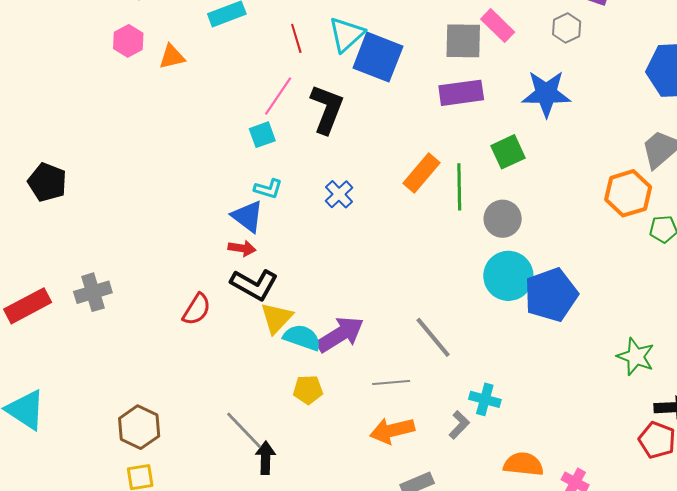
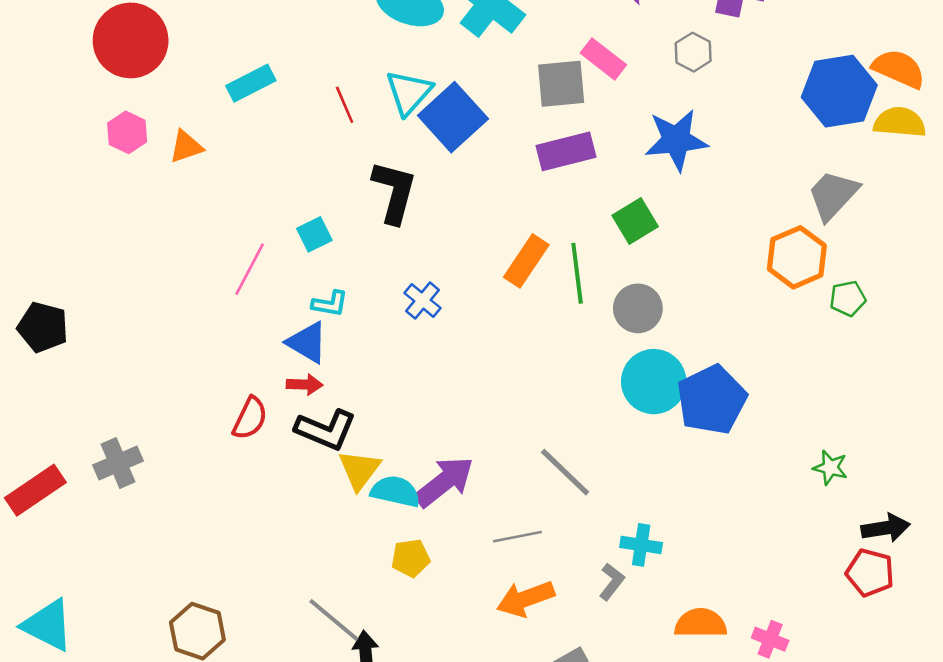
blue square: (378, 57) -> (453, 117), turned 33
pink line: (278, 96) -> (250, 269), moved
red semicircle: (197, 309) -> (250, 418), moved
green star: (636, 357) -> (830, 468), size x0.7

